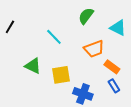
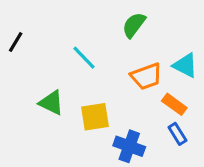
cyan triangle: (118, 28) -> (185, 65), moved

